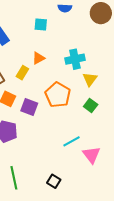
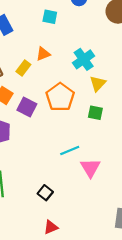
cyan cross: (75, 59) -> (84, 59), turned -30
green square: (91, 105) -> (95, 113), turned -32

